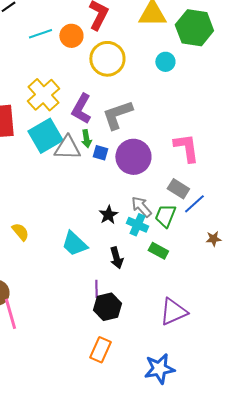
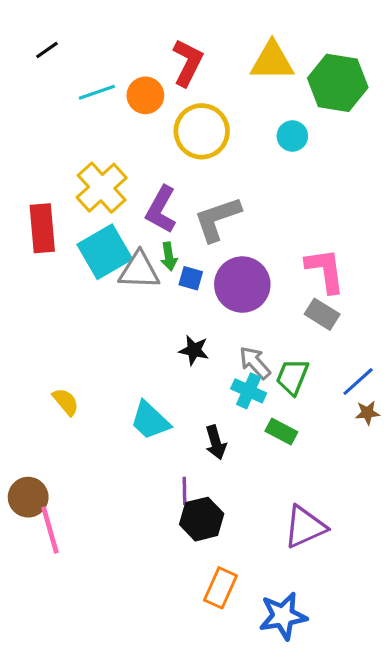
gray rectangle: (178, 189) -> (322, 314), moved
blue line: (194, 204) -> (358, 381), moved
black star: (108, 215) -> (194, 350), moved, turned -30
orange rectangle: (100, 350) -> (220, 588), moved

